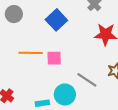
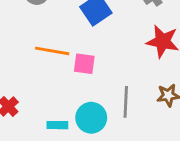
gray line: (87, 80) -> (126, 102), turned 50

